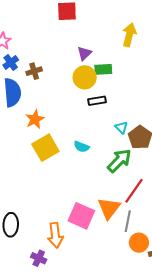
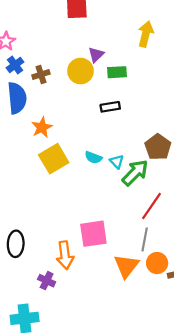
yellow circle: (85, 77) -> (80, 71), moved
cyan triangle: (121, 127) -> (117, 162), moved
orange triangle: (109, 208) -> (126, 266), moved
pink square: (81, 216) -> (93, 234), turned -32

